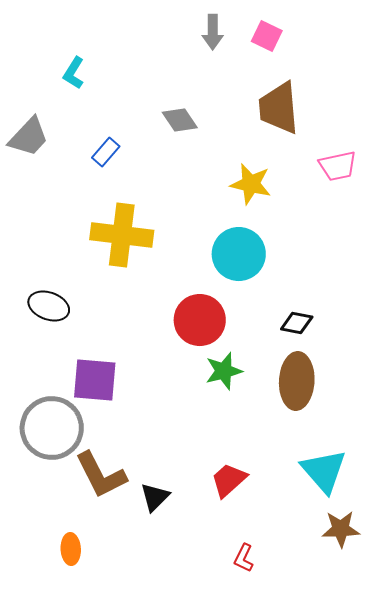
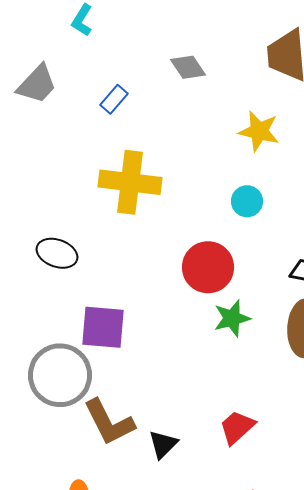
cyan circle: (239, 254) -> (247, 201), size x0.6

